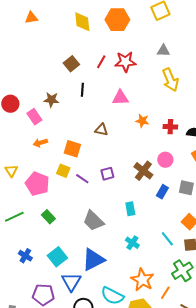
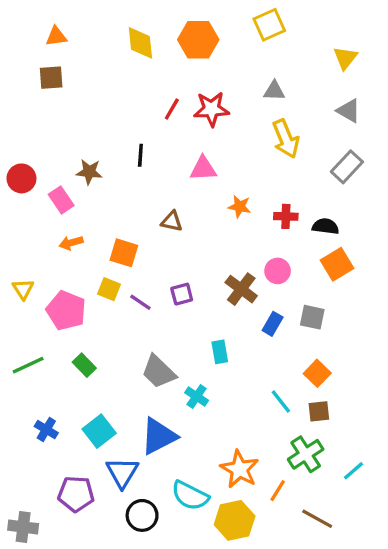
brown square: (71, 64) -> (51, 78), moved, turned 35
cyan cross: (132, 243) -> (197, 396), moved

